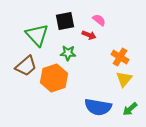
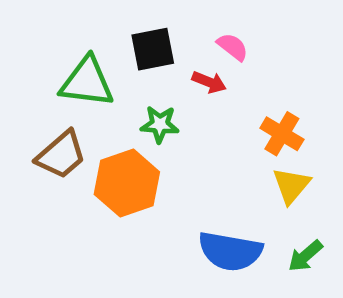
green triangle: (37, 35) -> (87, 82), turned -40

